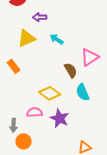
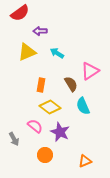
orange rectangle: (13, 66) -> (41, 85), moved, turned 48
pink semicircle: (35, 112) -> (35, 126), turned 42
gray arrow: (13, 125) -> (14, 139), turned -32
orange circle: (24, 141) -> (45, 155), moved

